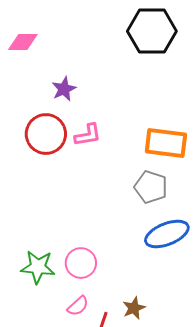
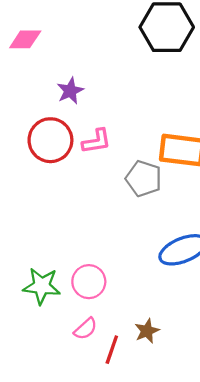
gray pentagon: (151, 187) -> (144, 179), moved

